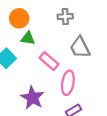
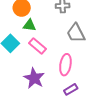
pink rectangle: (49, 61) -> (38, 46), moved

